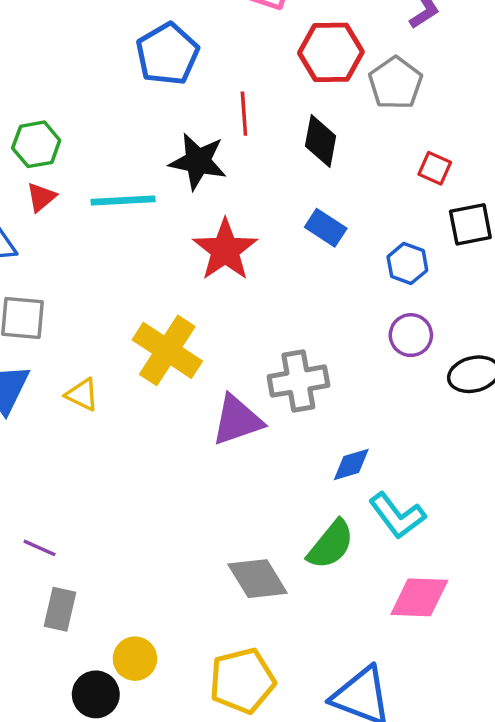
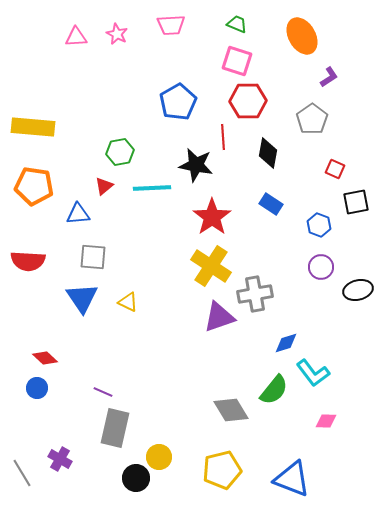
red hexagon: (331, 52) -> (248, 101), moved
green hexagon: (36, 144) -> (120, 152), moved
yellow cross: (167, 350) -> (211, 266), moved
pink diamond: (419, 597) -> (326, 421), size x0.6
gray rectangle: (60, 609) -> (115, 428), size x1.5

